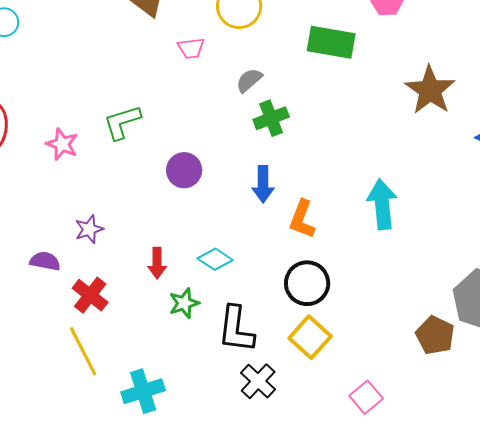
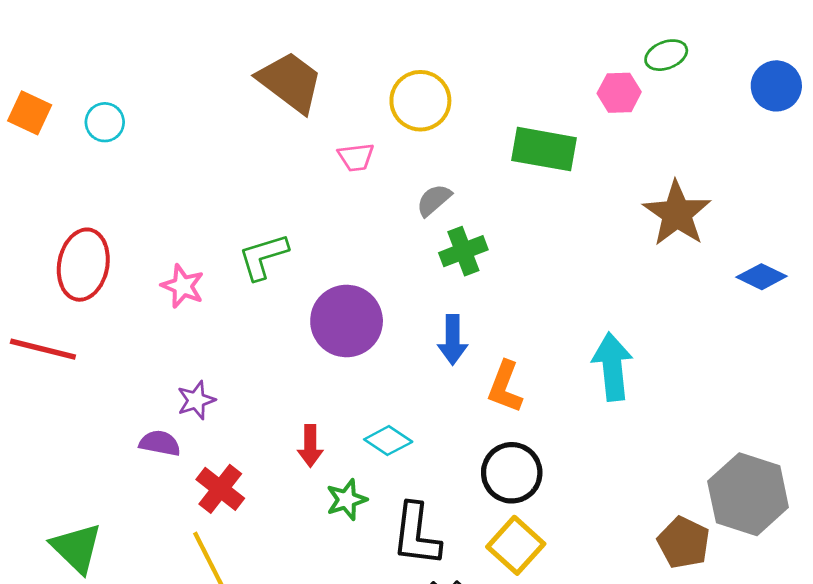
purple circle: (184, 170) -> (347, 321), size x1.5
purple star: (89, 229) -> (196, 400), moved

